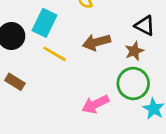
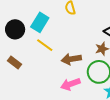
brown arrow: (96, 42) -> (71, 59), moved

